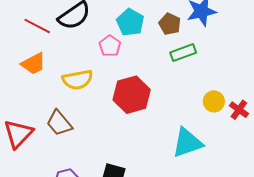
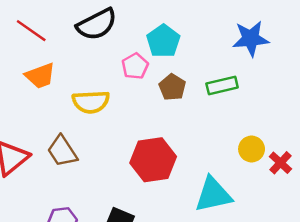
brown pentagon: (170, 24) -> (172, 87), moved
red line: (37, 26) -> (31, 31), moved
red hexagon: (132, 95) -> (153, 160), moved

